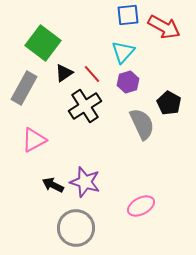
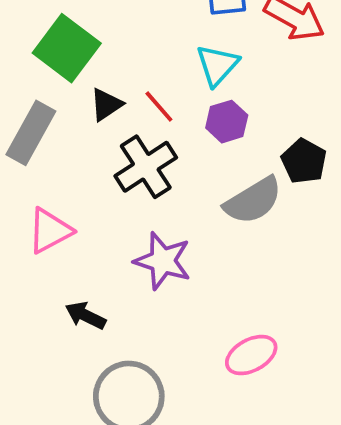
gray semicircle: (142, 124) -> (253, 201), turned 84
purple star: (85, 182) -> (163, 261), moved

